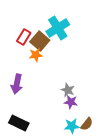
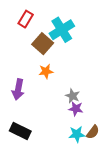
red rectangle: (24, 37) -> (26, 19), moved
orange star: (36, 55) -> (46, 71), moved

